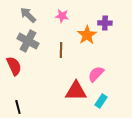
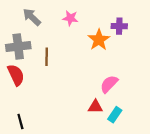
gray cross: (28, 41) -> (18, 47), moved, turned -35
brown line: (61, 50) -> (47, 57), moved
red triangle: (76, 91) -> (95, 107), moved, size x0.6

